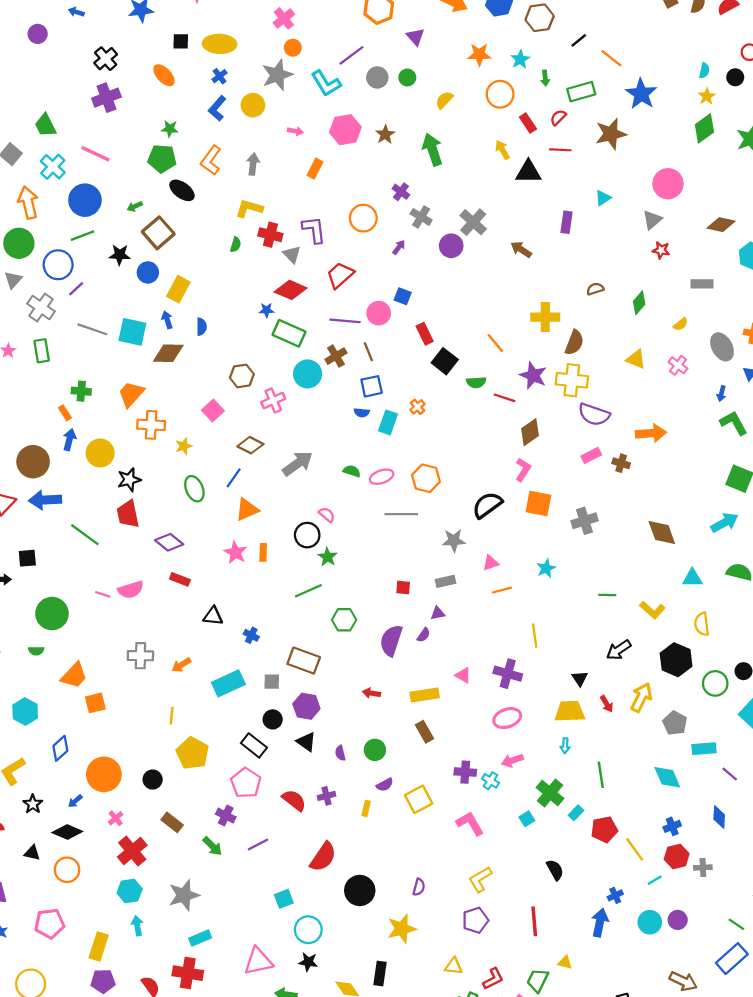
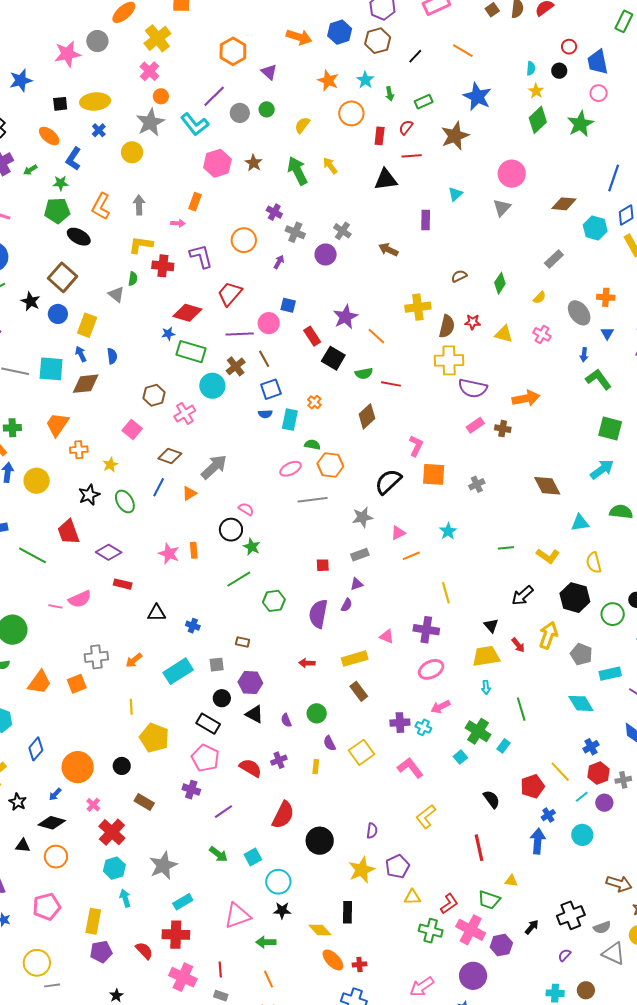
orange star: (479, 55) -> (328, 80), turned 30
orange line: (611, 58) -> (463, 51), moved
green rectangle: (581, 92) -> (424, 102), size x0.7
blue L-shape: (217, 108) -> (73, 159), moved
red rectangle: (528, 123) -> (380, 136), turned 48
pink arrow: (295, 131) -> (178, 223), moved
yellow arrow: (502, 150) -> (330, 166), moved
green arrow: (135, 206) -> (30, 170), moved
gray cross: (473, 222) -> (342, 231), size x0.7
red star: (661, 250) -> (473, 322), moved
gray triangle: (292, 254) -> (116, 294), moved
black star: (120, 255) -> (31, 301), turned 30
gray rectangle: (702, 284) -> (554, 259), turned -36
purple star: (533, 376) -> (345, 317), moved, turned 30
orange cross: (151, 425) -> (79, 450), size x0.7
brown diamond: (530, 432) -> (367, 416), moved
green semicircle: (352, 471) -> (312, 445), moved
black star: (129, 480) -> (89, 495), moved
orange triangle: (247, 510) -> (189, 493), moved, size x0.7
gray cross: (584, 521) -> (477, 484), size x0.7
brown rectangle: (304, 661) -> (243, 642), size x0.5
orange square: (95, 703) -> (77, 684), moved
purple semicircle: (385, 785) -> (330, 743), turned 98
red pentagon: (604, 829) -> (532, 786), moved
green arrow: (212, 846) -> (218, 854), moved
purple pentagon: (475, 920) -> (397, 866), moved
purple circle: (678, 920) -> (604, 803), moved
green trapezoid: (538, 980) -> (489, 900), turned -90

